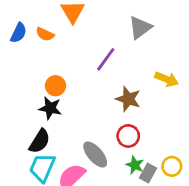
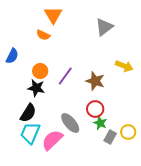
blue semicircle: (19, 33) -> (12, 56), moved
orange semicircle: (45, 34) -> (43, 35), moved
purple line: (106, 59) -> (65, 76), moved
green star: (135, 165) -> (100, 123), moved

